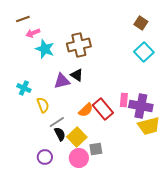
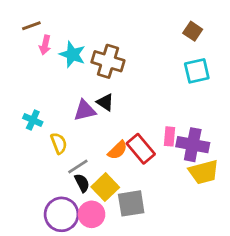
pink arrow: (33, 33) -> (45, 45), turned -56
brown cross: (79, 45) -> (108, 61), turned 30
cyan star: (45, 49) -> (72, 54), moved
cyan square: (144, 52) -> (197, 71), turned 30
gray square: (96, 149) -> (131, 203), size x1.5
purple circle: (45, 157) -> (62, 214), size x1.6
pink circle: (79, 158) -> (92, 214), moved

